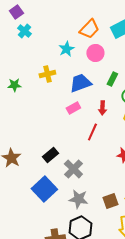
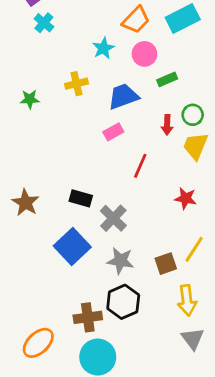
green rectangle: (112, 79) -> (167, 79), moved, turned 40
red arrow: (102, 108) -> (167, 125), moved
black rectangle: (50, 155) -> (81, 198), turned 56

